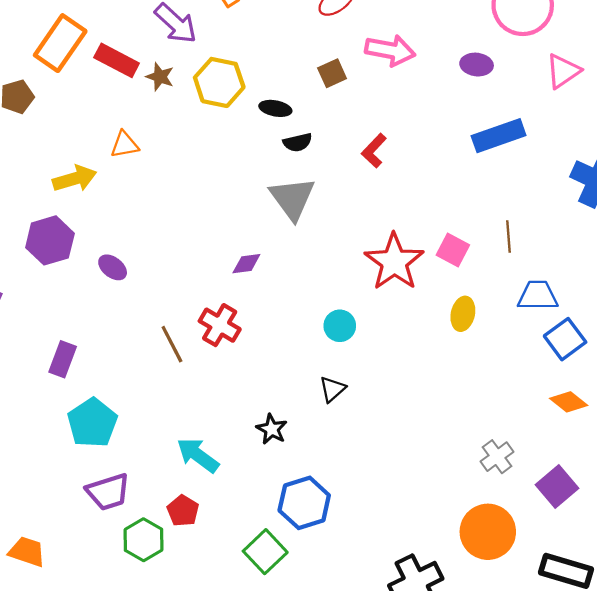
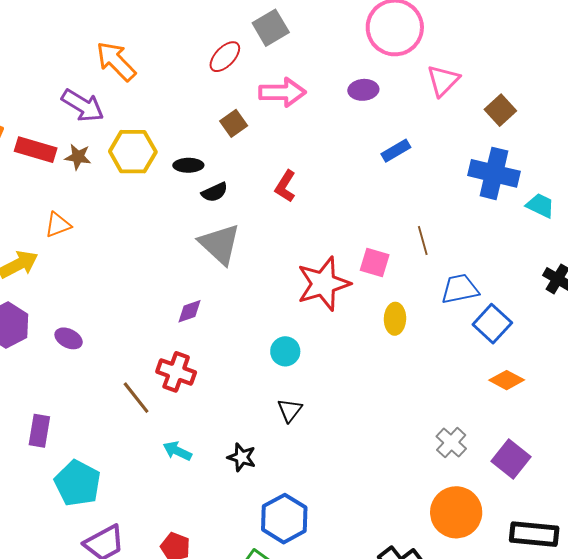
blue rectangle: (499, 136) -> (396, 151), size x0.6
red star: (394, 262) -> (323, 284), turned 30
cyan arrow: (198, 455) -> (177, 451), moved, size x0.7

